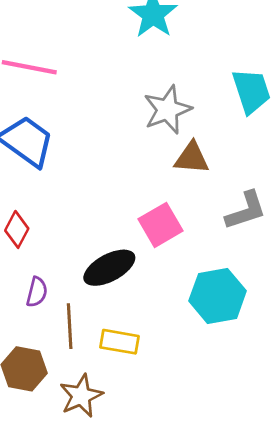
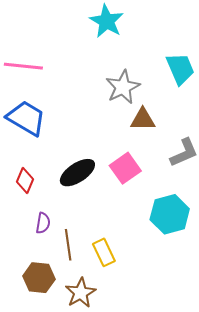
black ellipse: (109, 268) -> (77, 173), moved
yellow rectangle: (119, 342) -> (104, 252), turned 60

